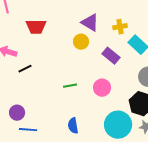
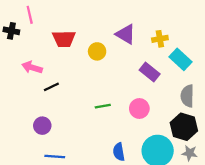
yellow circle: (81, 42) -> (97, 51), moved
purple circle: (17, 113) -> (42, 126), moved
blue semicircle: (73, 126) -> (119, 152), moved

